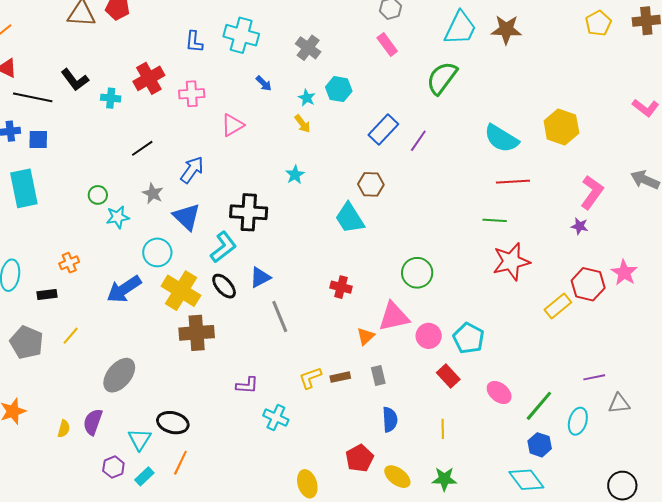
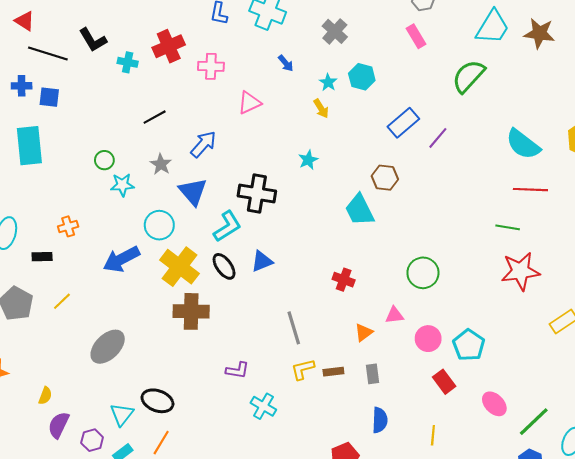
gray line: (280, 317) -> (294, 328), moved
pink triangle: (394, 317) -> (394, 315), size x0.6
purple semicircle: (93, 422) -> (59, 425), moved

